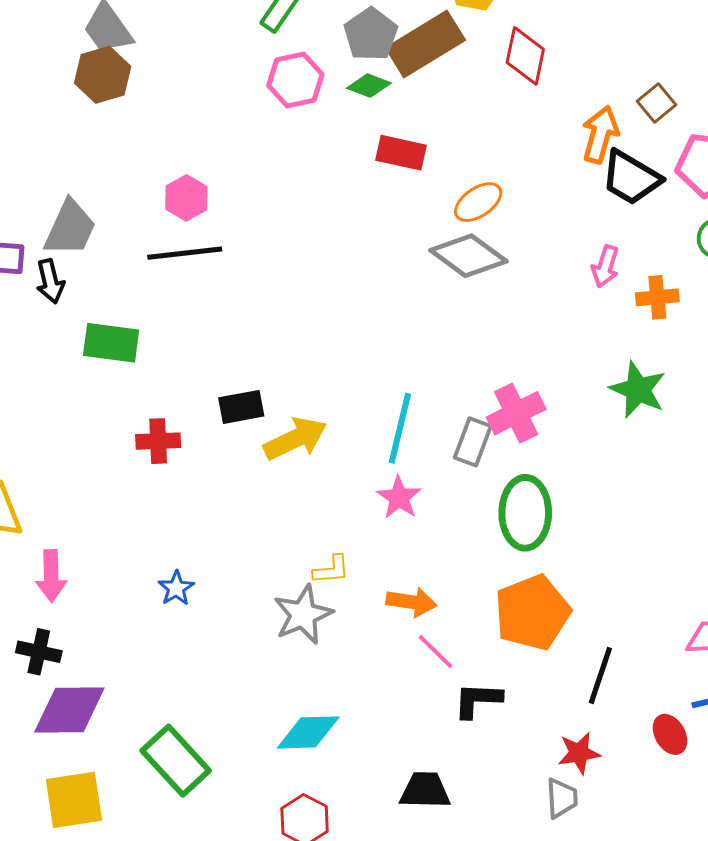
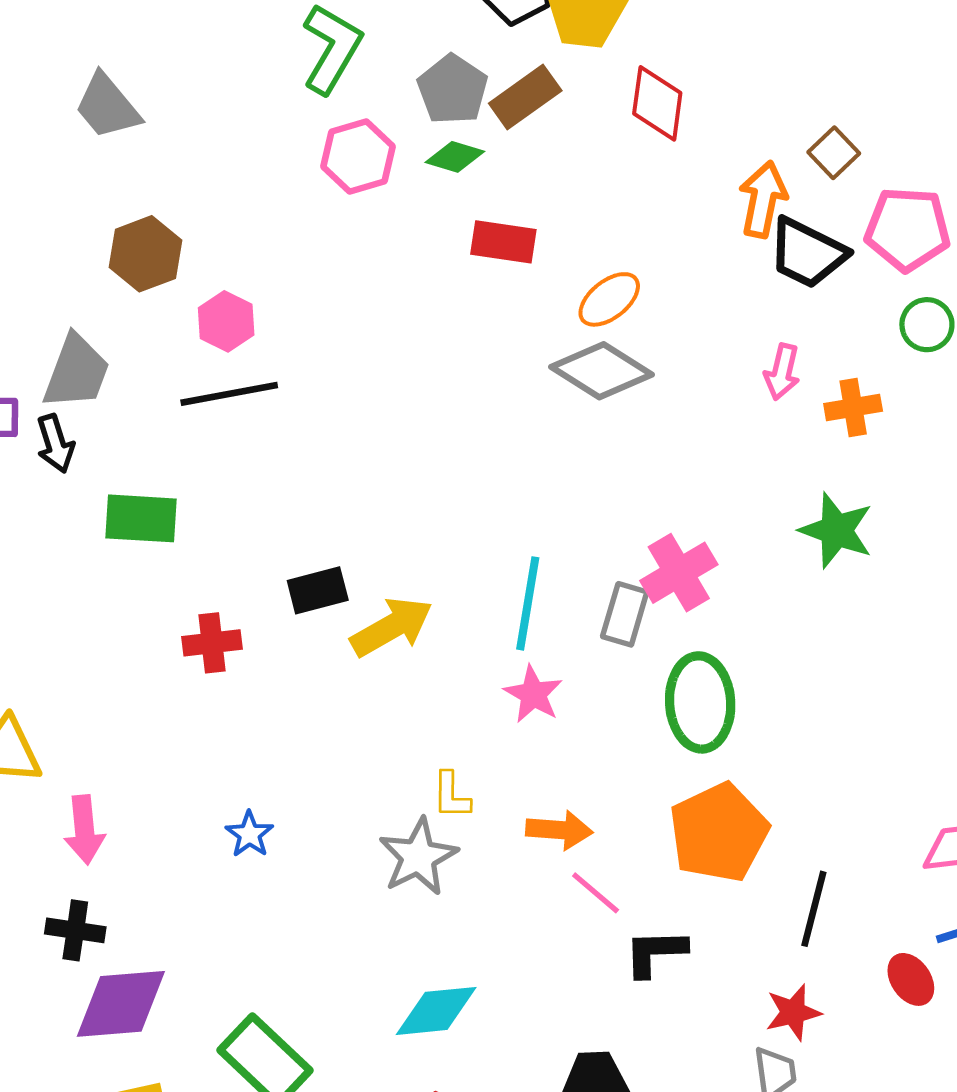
brown rectangle: (425, 44) -> (525, 97), size x0.7
brown hexagon: (103, 75) -> (145, 254), moved
yellow L-shape: (331, 570) -> (451, 795), turned 99

